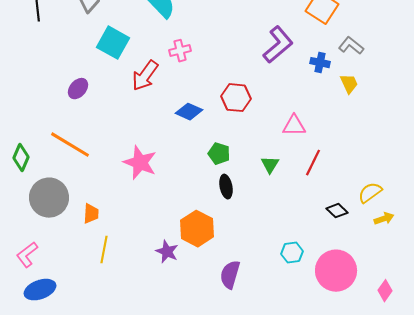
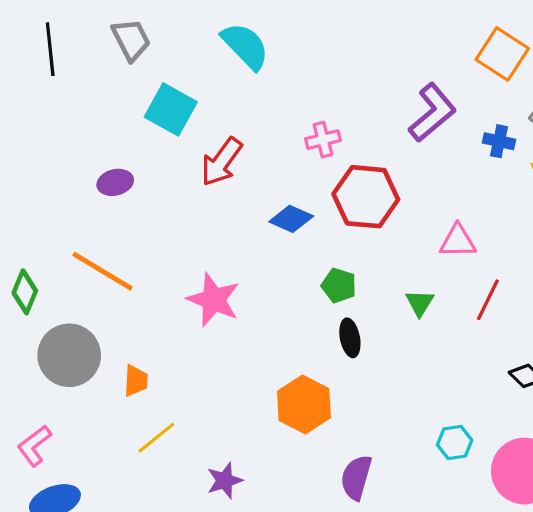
pink cross: (180, 51) -> (323, 140), moved
purple ellipse: (78, 89) -> (115, 182), turned 35
red hexagon: (236, 98) -> (366, 197), size x1.4
yellow line: (104, 250) -> (156, 438), turned 40
purple star: (167, 252) -> (225, 481), moved, turned 30

